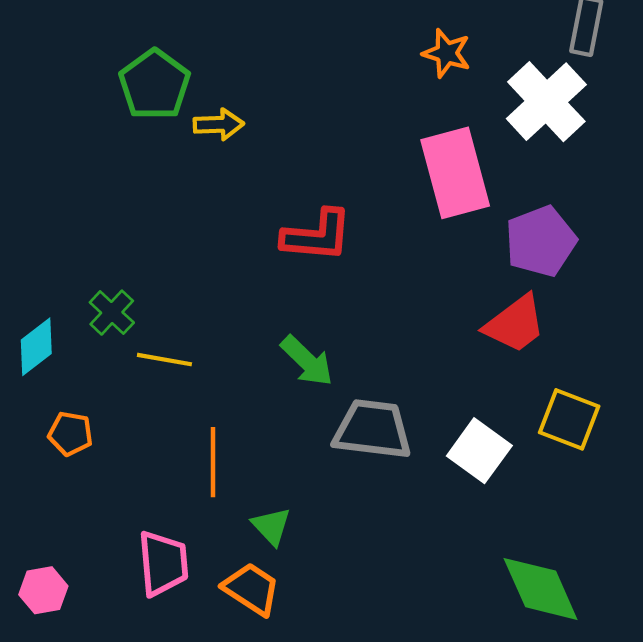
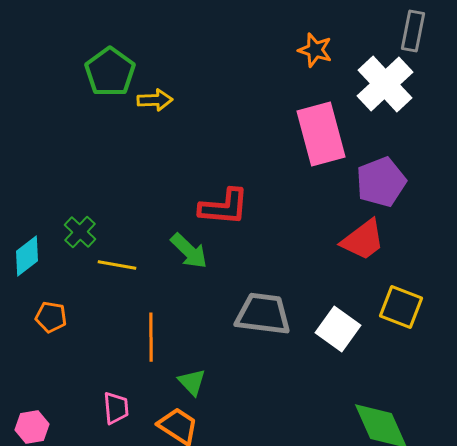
red L-shape: (317, 236) -> (224, 207), moved
green arrow: (307, 361) -> (189, 251), moved
pink trapezoid: (163, 563) -> (116, 408), size x0.7

